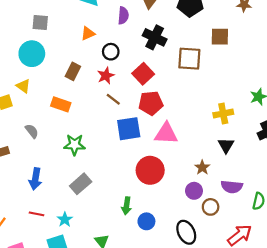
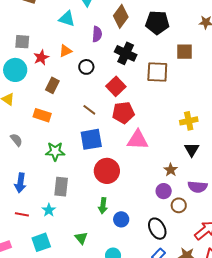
red star: (106, 76) -> (41, 58), moved
blue square: (129, 129) -> (91, 139), moved
red circle: (150, 170) -> (107, 171), moved
gray rectangle: (81, 184) -> (61, 187), turned -42
cyan star: (65, 220) -> (49, 210), moved

